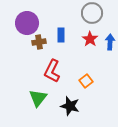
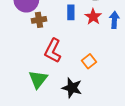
blue rectangle: (61, 35) -> (71, 12), moved

